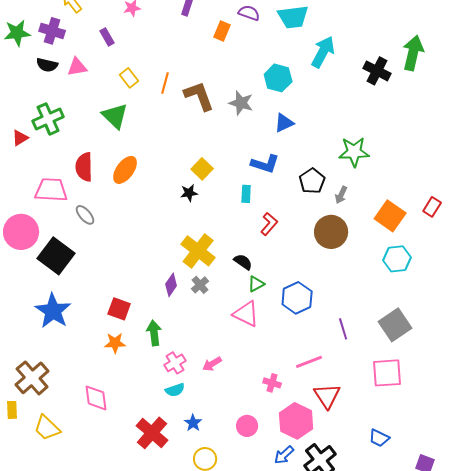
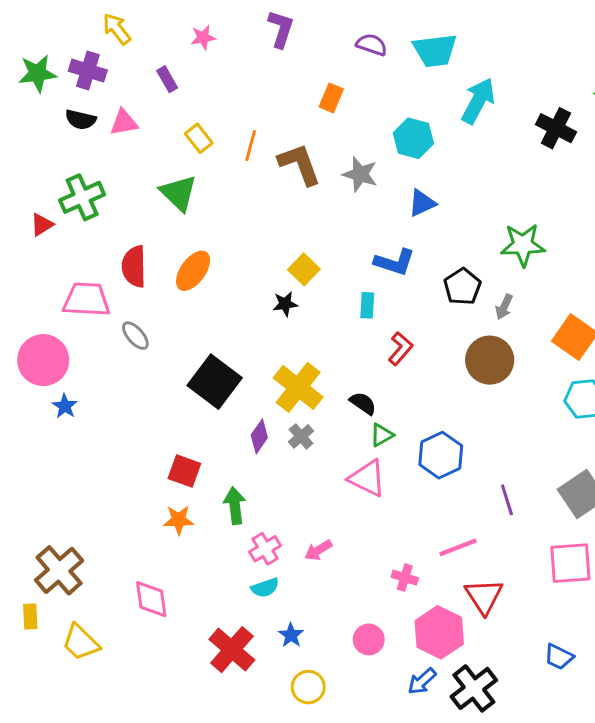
orange rectangle: (222, 31) -> (331, 98), moved
black square: (56, 256) -> (215, 382), moved
blue star: (53, 311) -> (65, 406), moved, size x0.5

